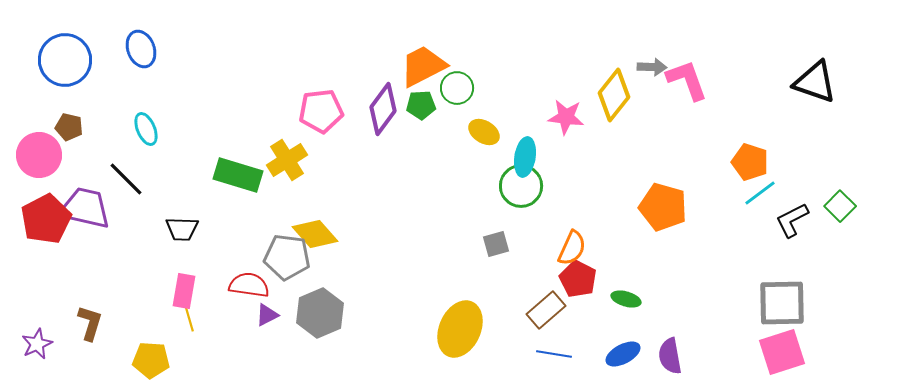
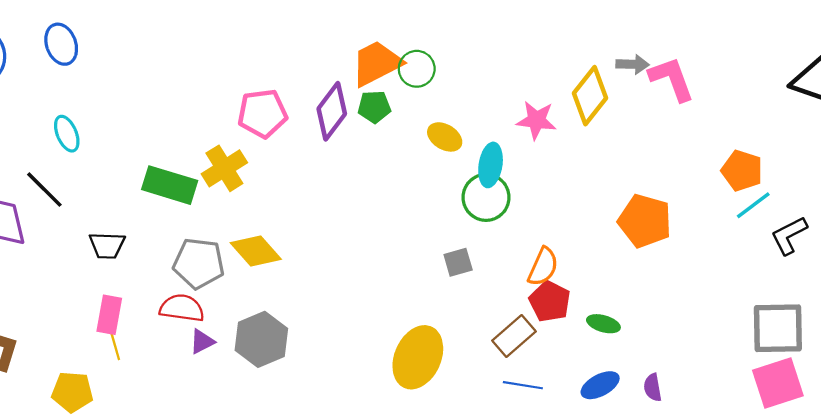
green circle: (457, 88) -> (417, 69), moved
gray pentagon: (287, 257) -> (199, 263), moved
purple semicircle: (670, 356) -> (653, 387), size x0.7

